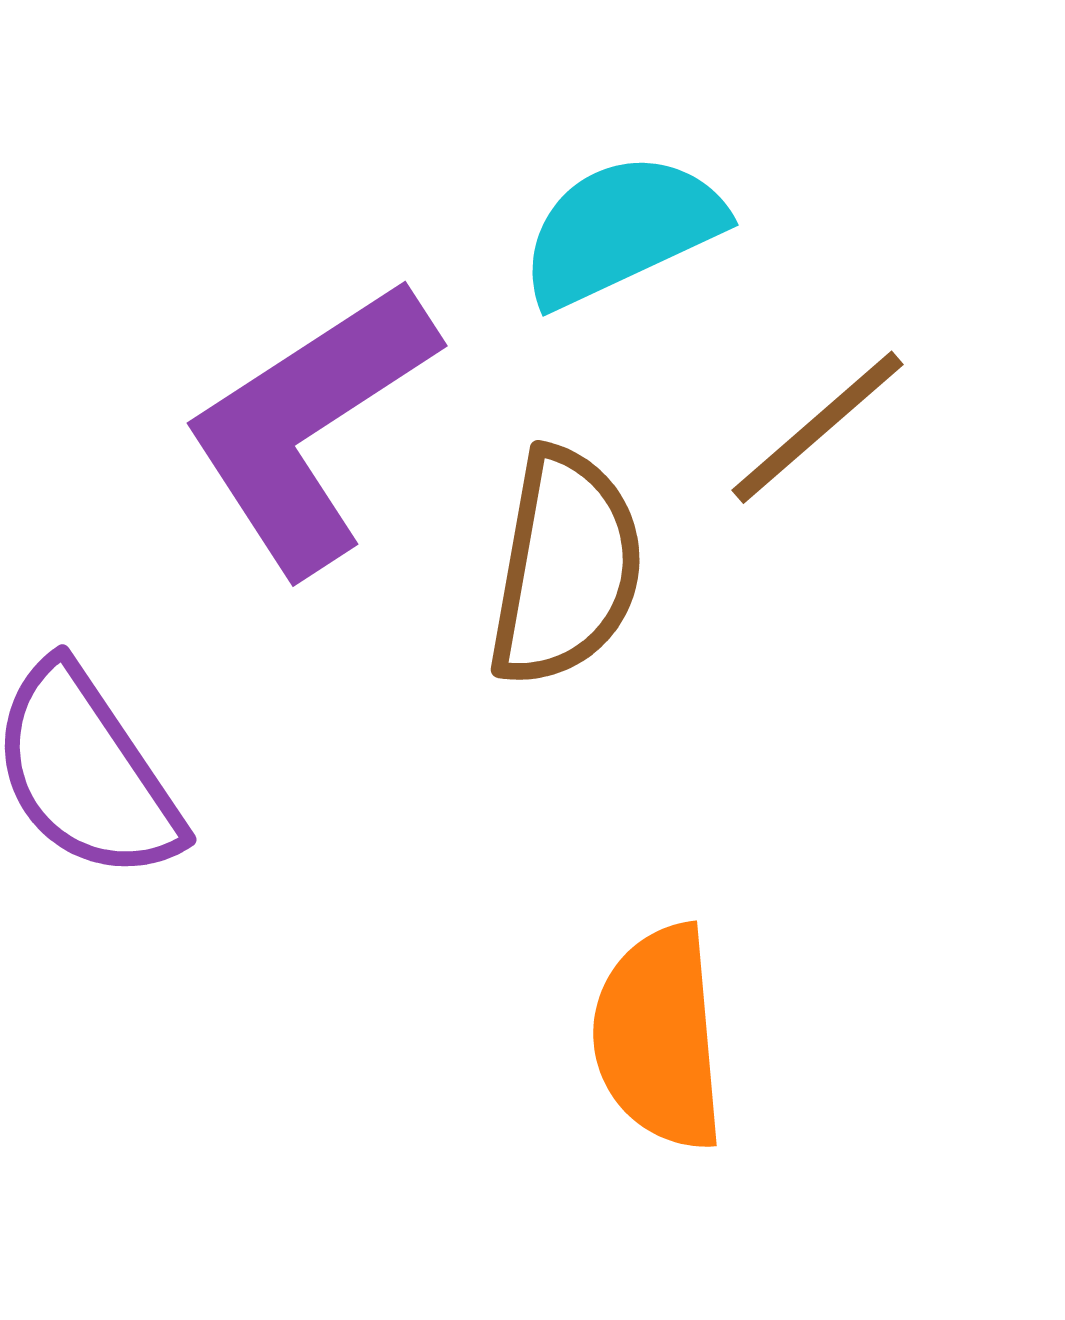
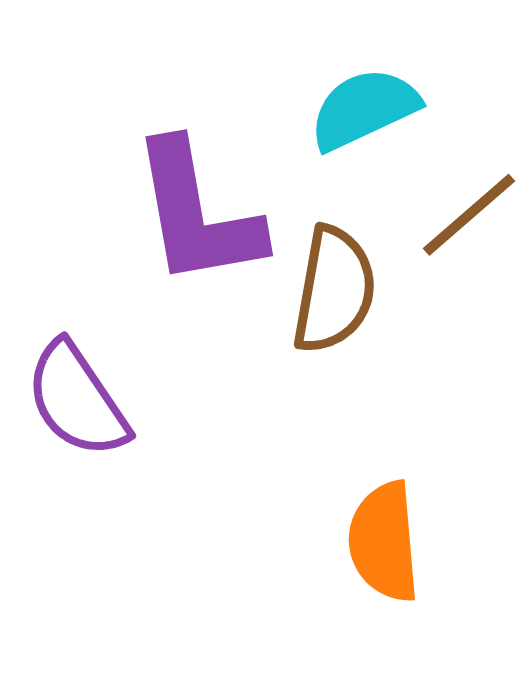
purple L-shape: (310, 425) -> (197, 214), turned -67

